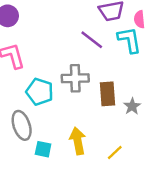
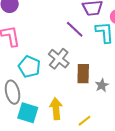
gray cross: (75, 78) -> (59, 59), turned 35
cyan square: (43, 149) -> (28, 113), size x1.5

